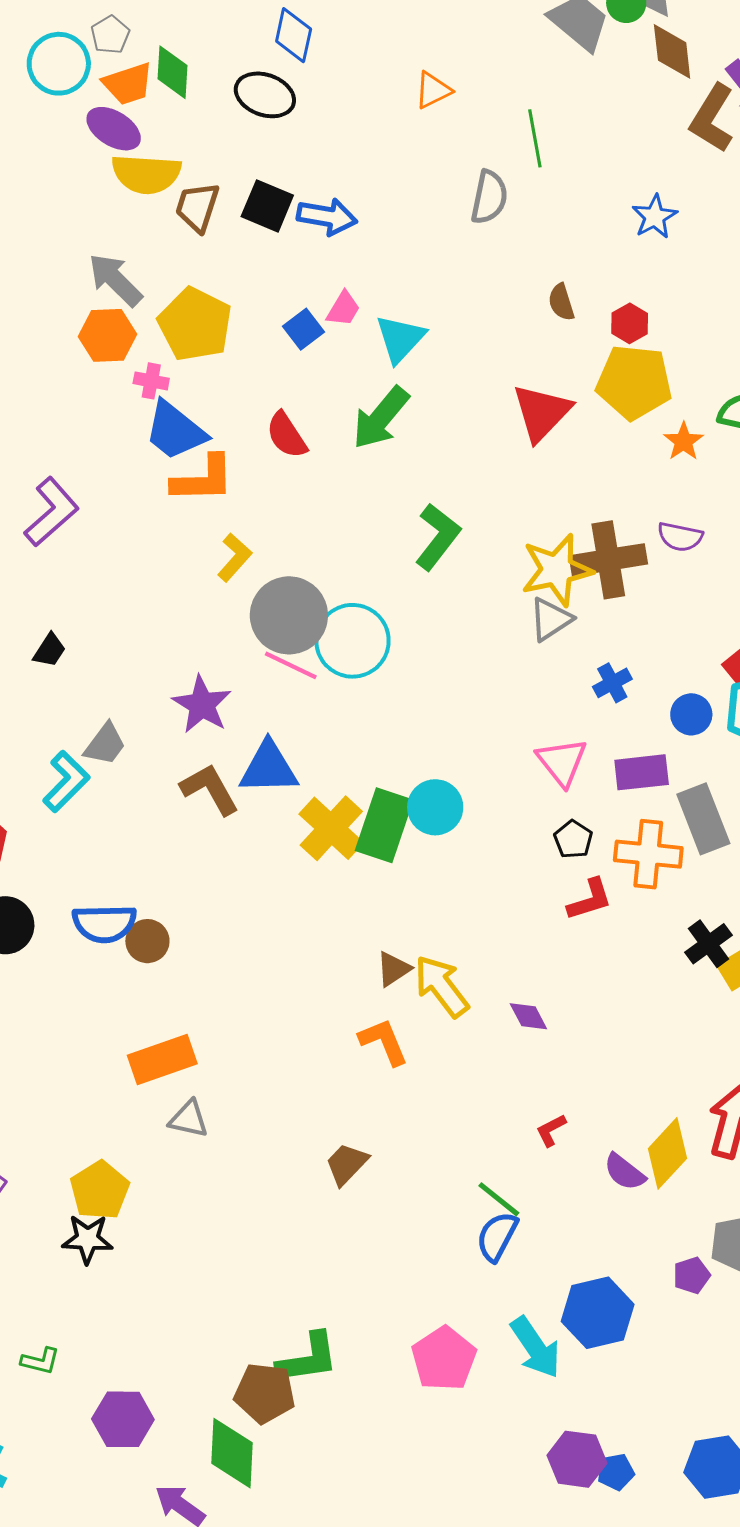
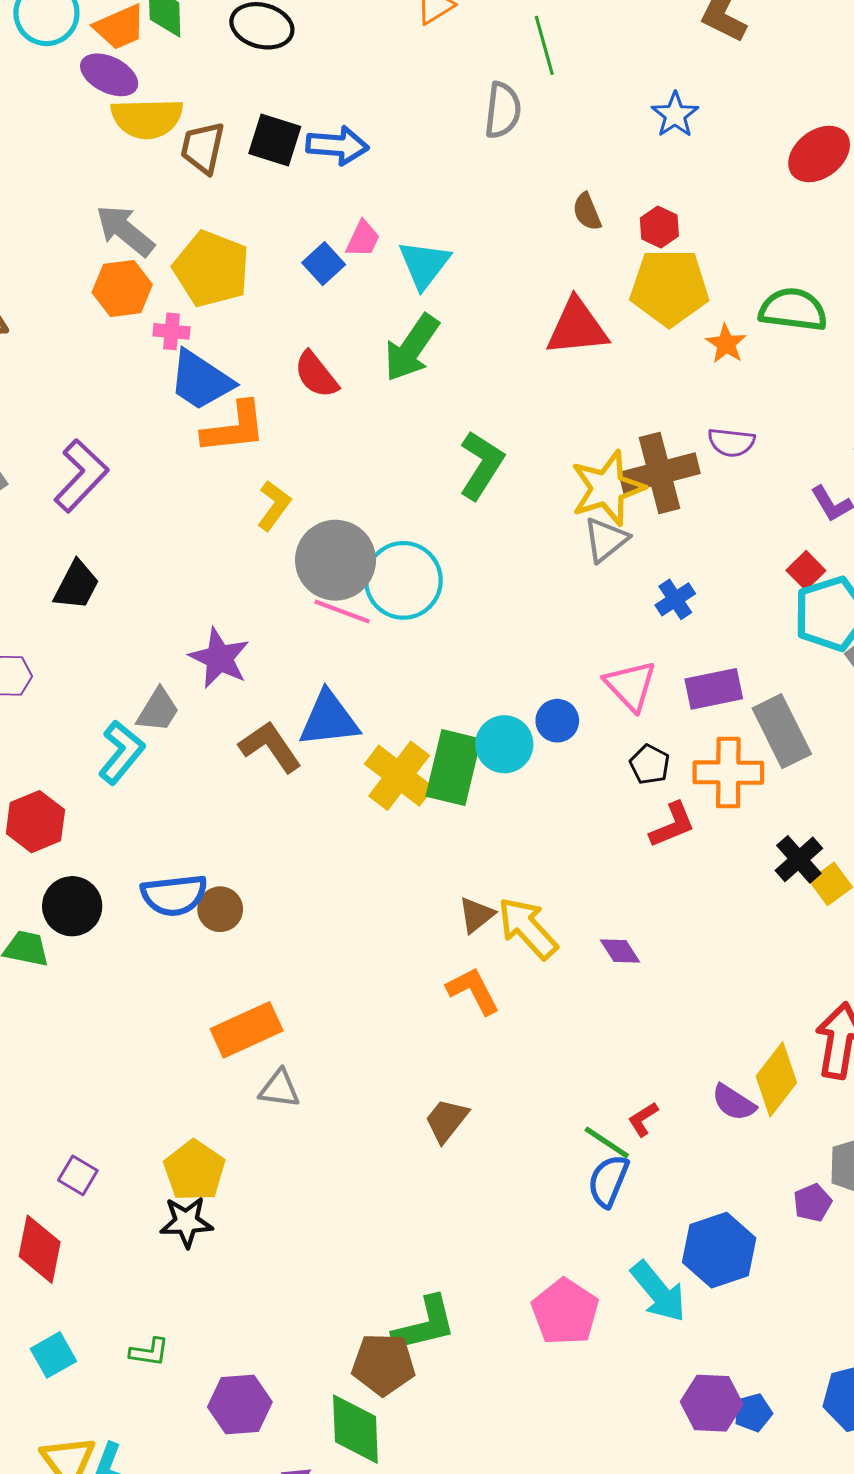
red triangle: (542, 413) -> (577, 327), turned 46
black trapezoid: (50, 650) -> (77, 585), moved, size x1.4
purple star: (202, 705) -> (219, 658), moved
blue circle: (691, 714) -> (557, 721), moved
red L-shape: (551, 1130) -> (643, 1119), moved

